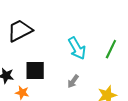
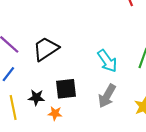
gray arrow: (73, 81) -> (107, 96), size x1.6

